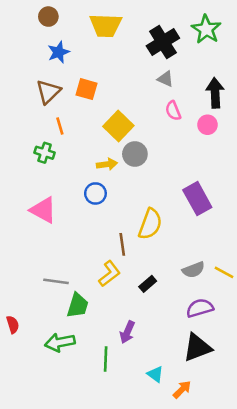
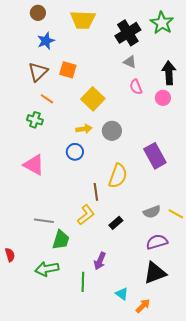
orange line: (60, 126) -> (47, 99), turned -40
gray circle: (135, 154) -> (112, 131), moved

